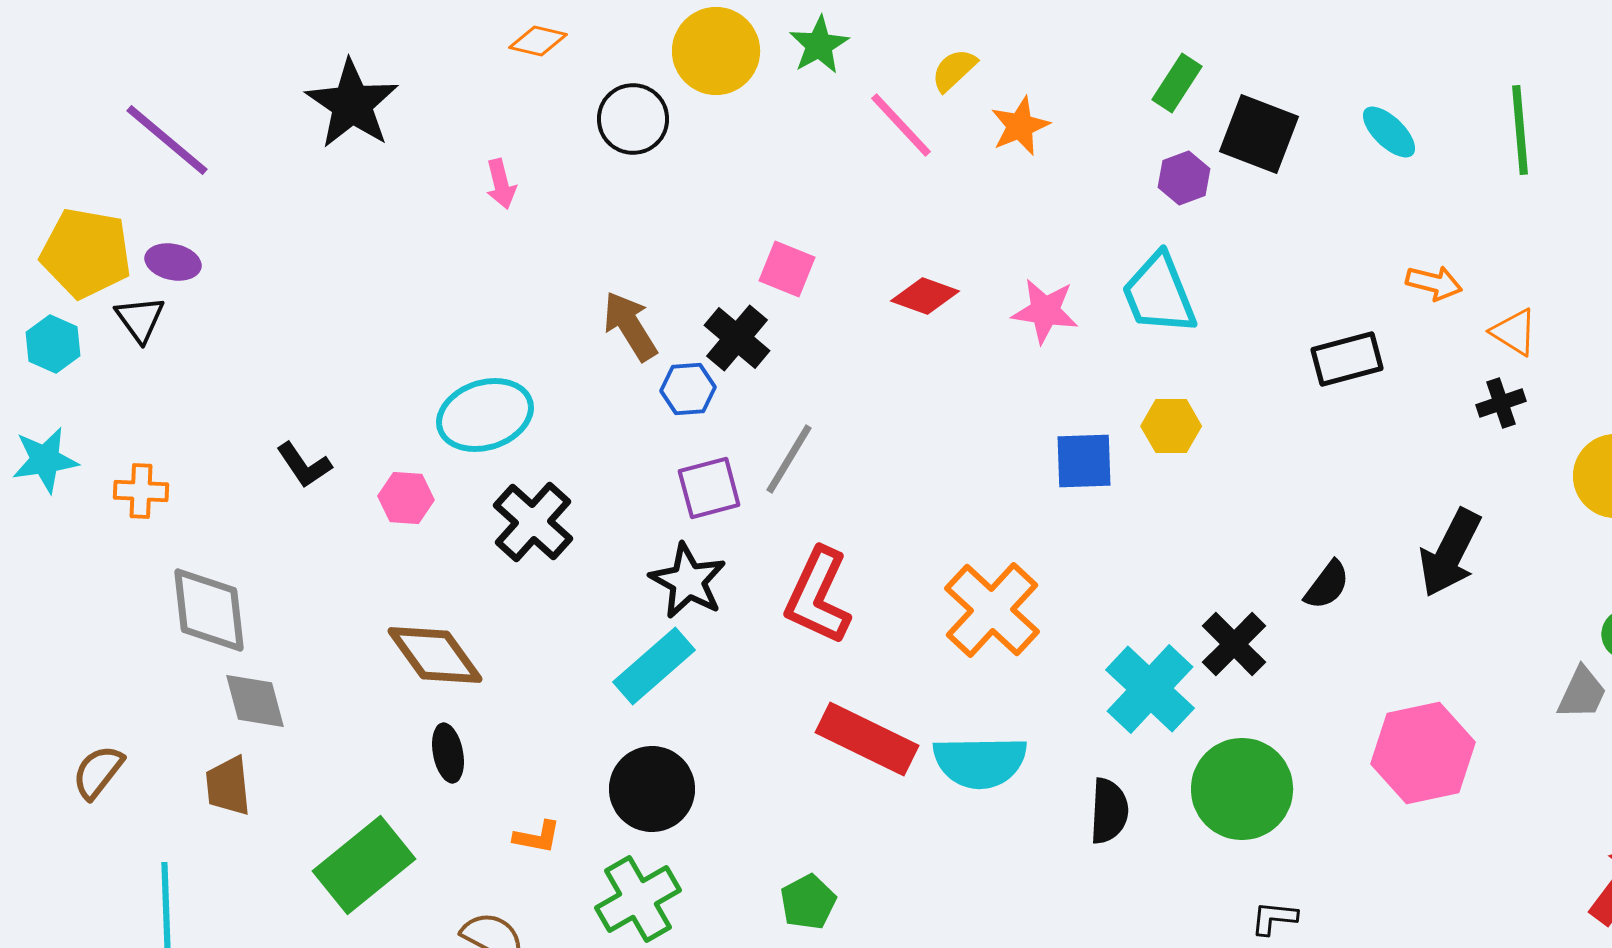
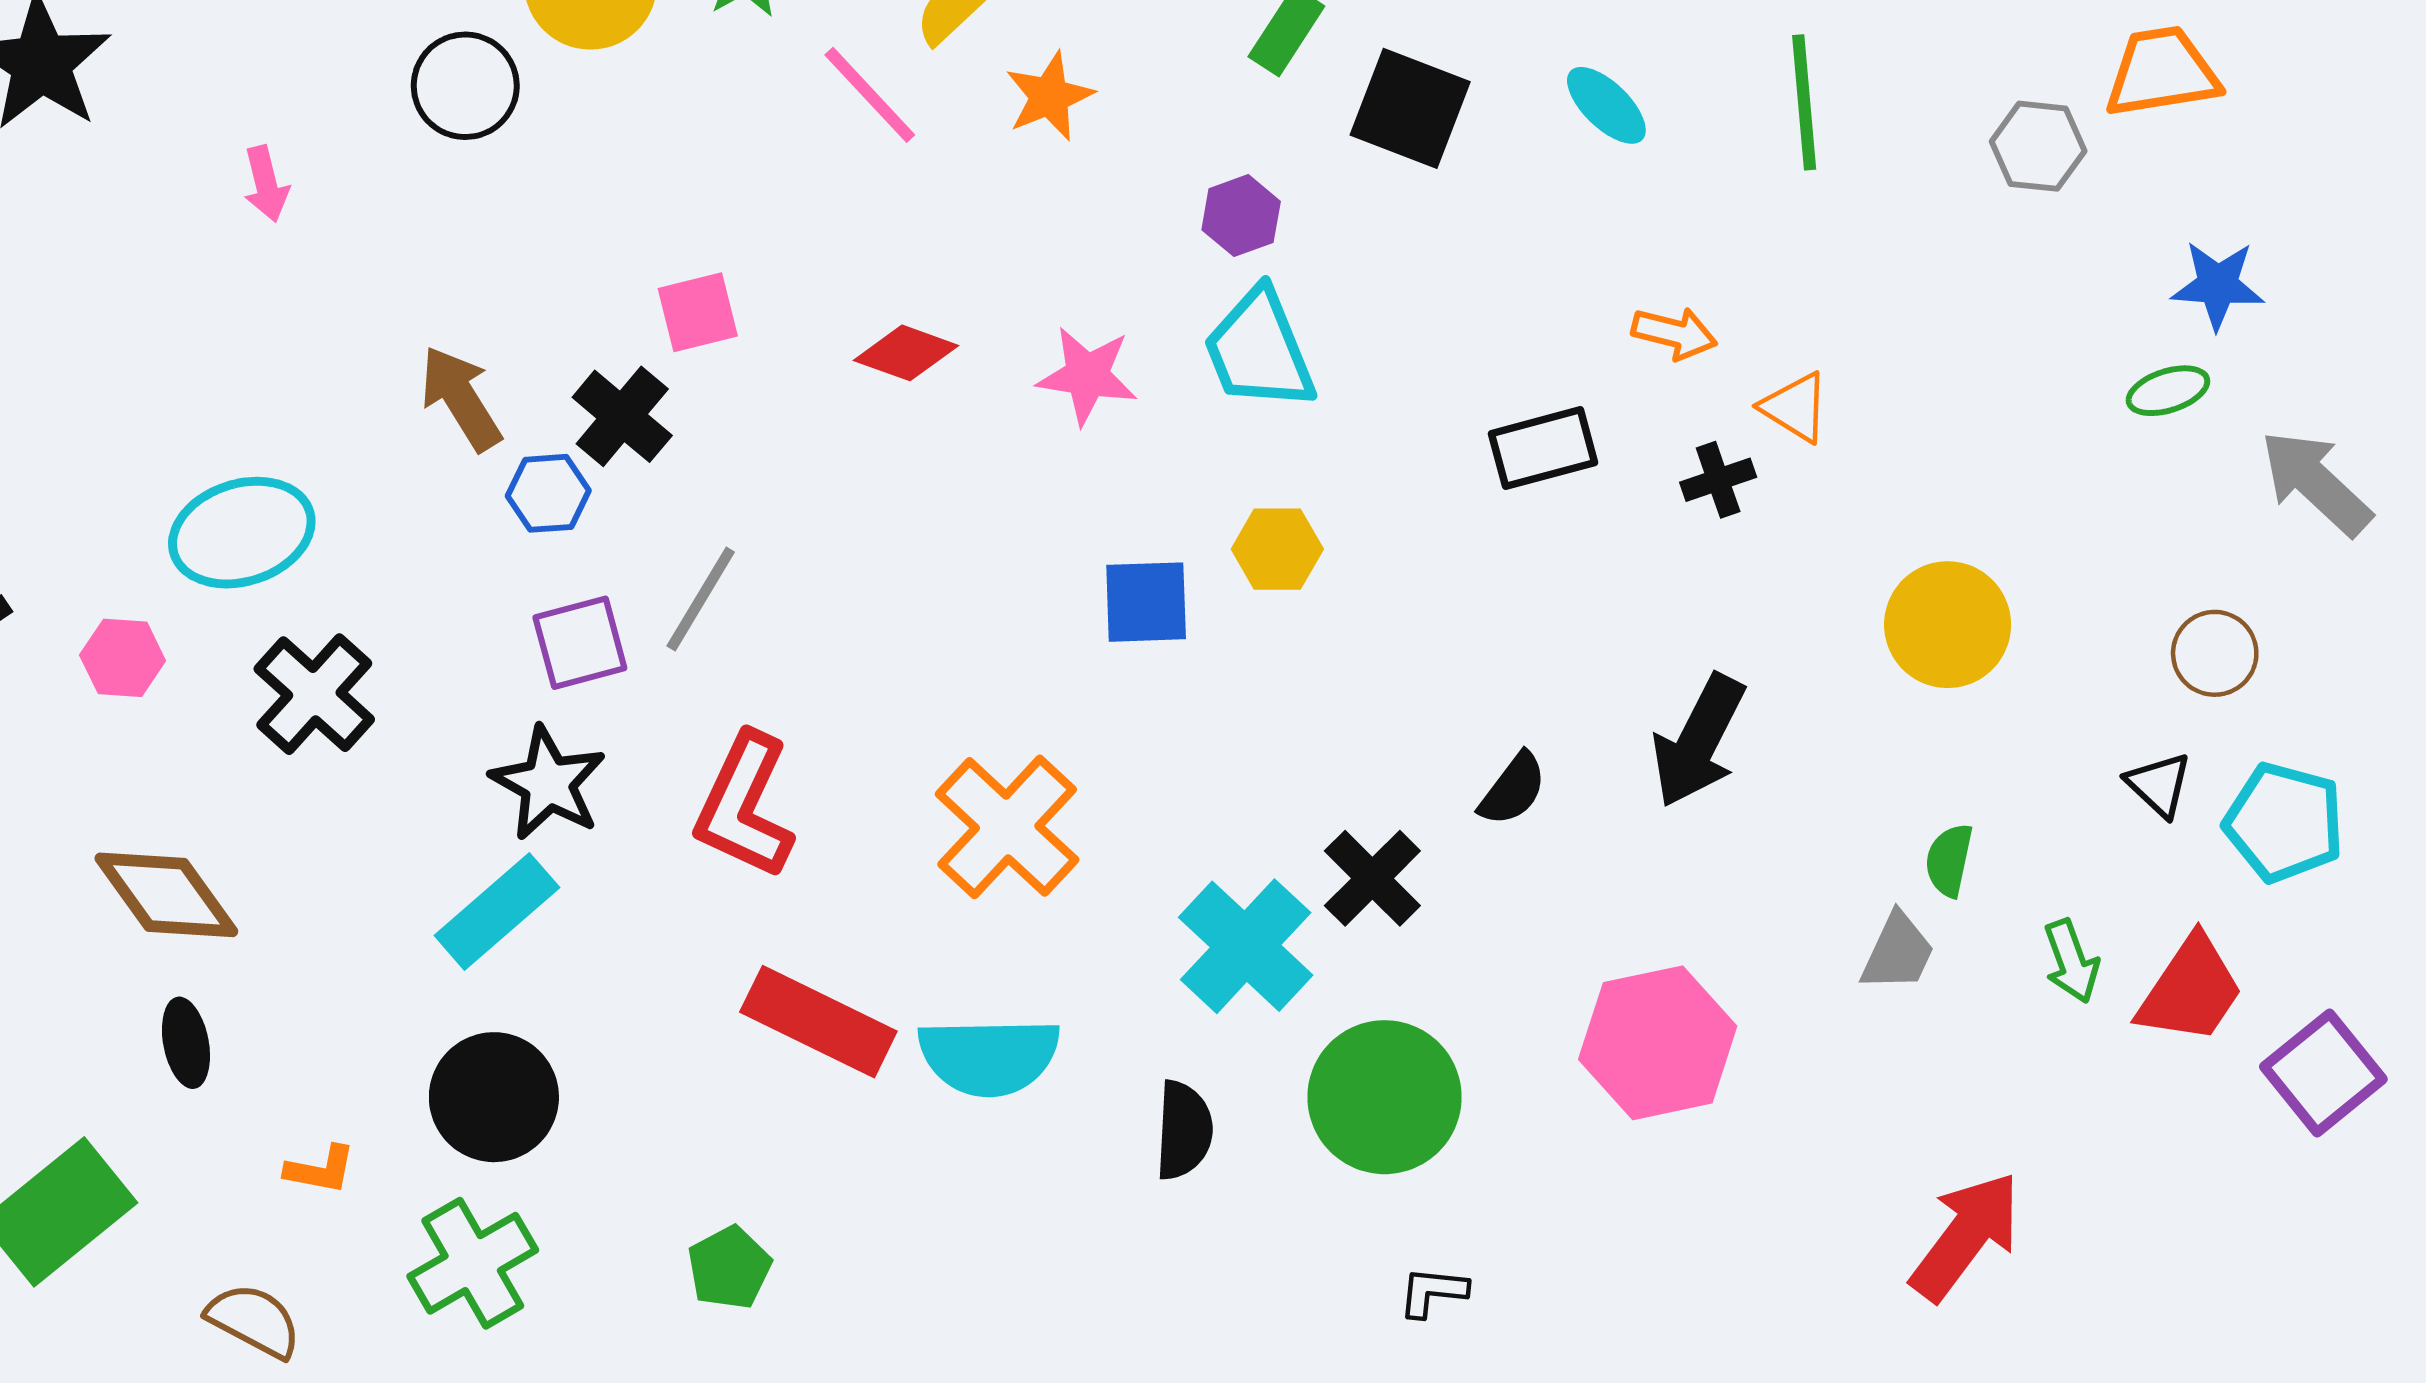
purple hexagon: (1184, 178) -> (1241, 216), moved
pink square: (787, 269) -> (698, 312), turned -36
black cross: (1501, 403) -> (1718, 480), moved

